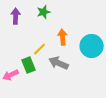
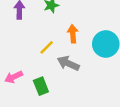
green rectangle: (29, 65) -> (41, 86), moved

